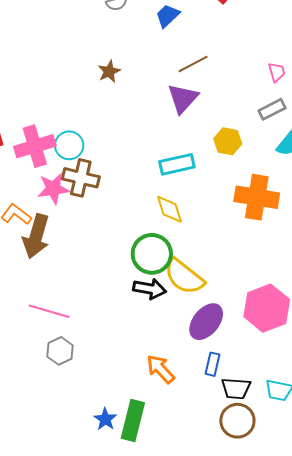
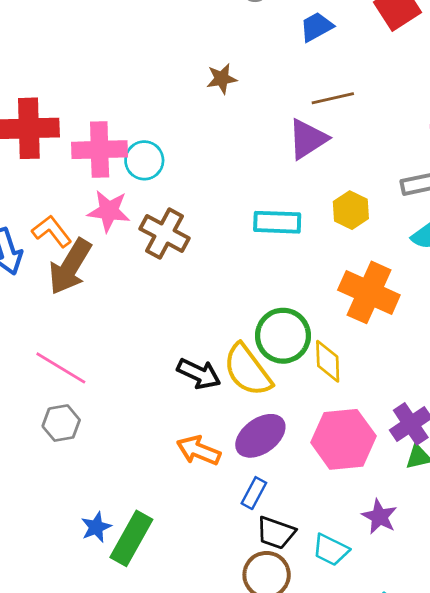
brown cross: (81, 178) -> (165, 233), moved
yellow diamond: (169, 209) -> (328, 361), moved
green circle: (152, 254) -> (283, 336), moved
orange arrow: (161, 369) -> (199, 450), moved, turned -40

